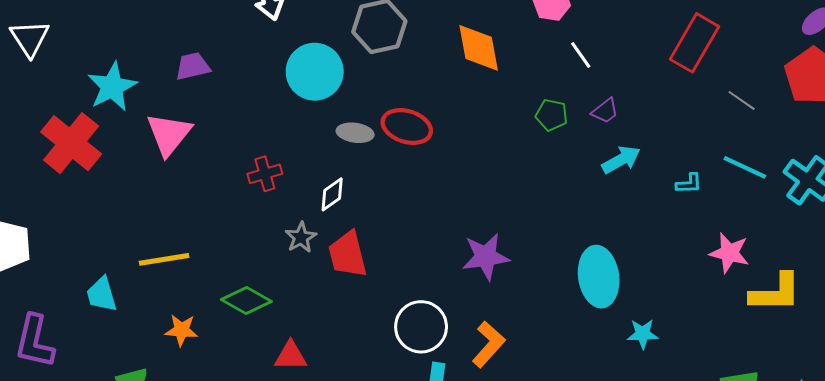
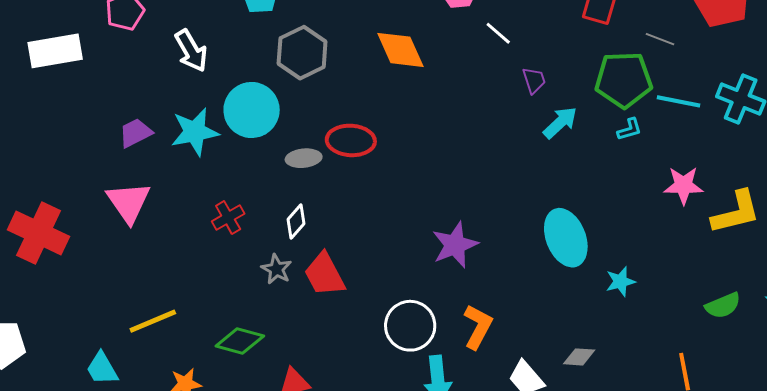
cyan star: (112, 87) -> (195, 132), moved, turned 30
purple trapezoid: (605, 111) -> (534, 80), turned -56
green pentagon: (552, 115) -> (624, 80), moved, size x1.8

